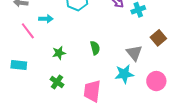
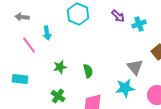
cyan arrow: (46, 19) -> (47, 33), turned 80
green semicircle: (95, 48) -> (88, 71), moved

